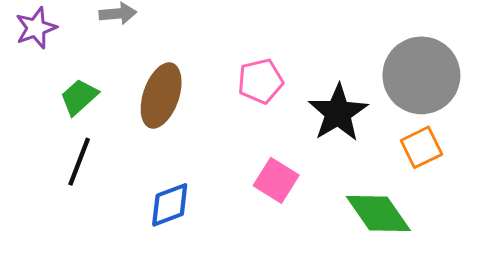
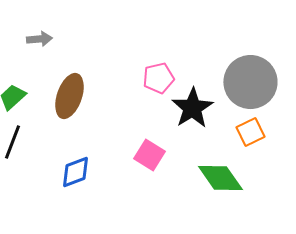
pink pentagon: (260, 81) -> (158, 78), moved

